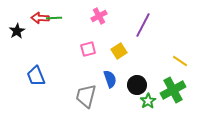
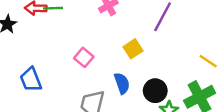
pink square: (88, 49) -> (84, 57), moved, turned -35

